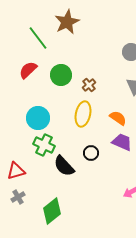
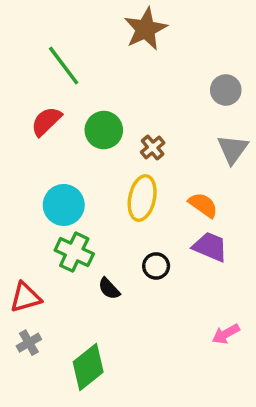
brown star: (67, 22) -> (146, 29), moved
black semicircle: (64, 166) -> (109, 289), size x0.6

